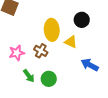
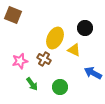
yellow ellipse: (52, 30) -> (55, 38), turned 30
green circle: (49, 79) -> (60, 87), moved

